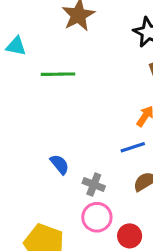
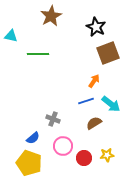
blue semicircle: (60, 164) -> (33, 138), moved, turned 88
gray cross: (94, 185) -> (53, 119), moved

